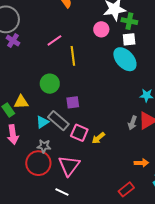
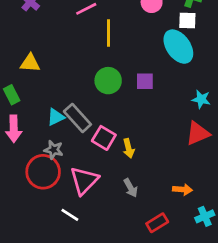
green circle: (50, 84) -> (108, 81), moved
yellow triangle: (21, 102) -> (30, 63), moved
purple square: (73, 102) -> (145, 81), moved
gray arrow: (132, 123) -> (131, 188), moved, turned -56
yellow arrow: (98, 138) -> (128, 148), turned -72

